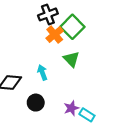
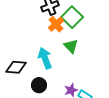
cyan arrow: (42, 72) -> (45, 58), size x1.5

